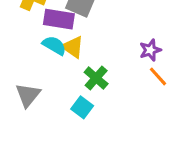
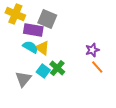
gray triangle: (28, 95) -> (23, 79), moved
cyan square: (82, 107) -> (43, 71), moved

